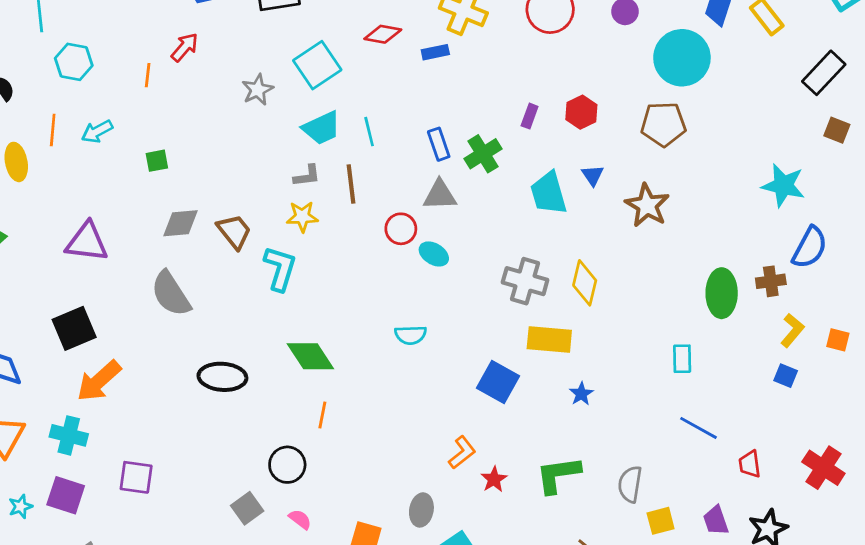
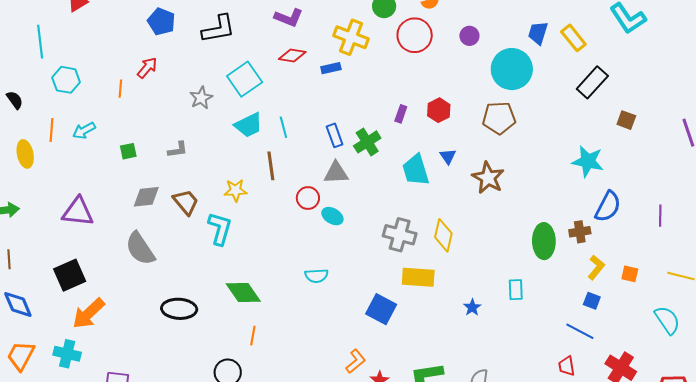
black rectangle: (824, 73) -> (592, 82), moved
gray L-shape: (307, 176) -> (178, 150), moved
blue star: (581, 394) -> (472, 307), moved
blue line: (699, 428) -> (580, 331), moved

